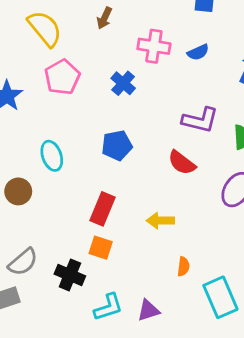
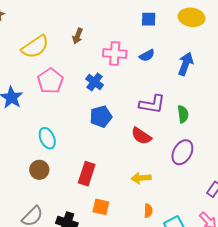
yellow semicircle: (45, 29) -> (35, 47), turned 100
blue pentagon: (117, 145) -> (101, 117), moved
brown circle: (18, 191) -> (39, 170), moved
yellow arrow: (160, 221) -> (141, 178), moved
orange square: (101, 248) -> (101, 207), moved

